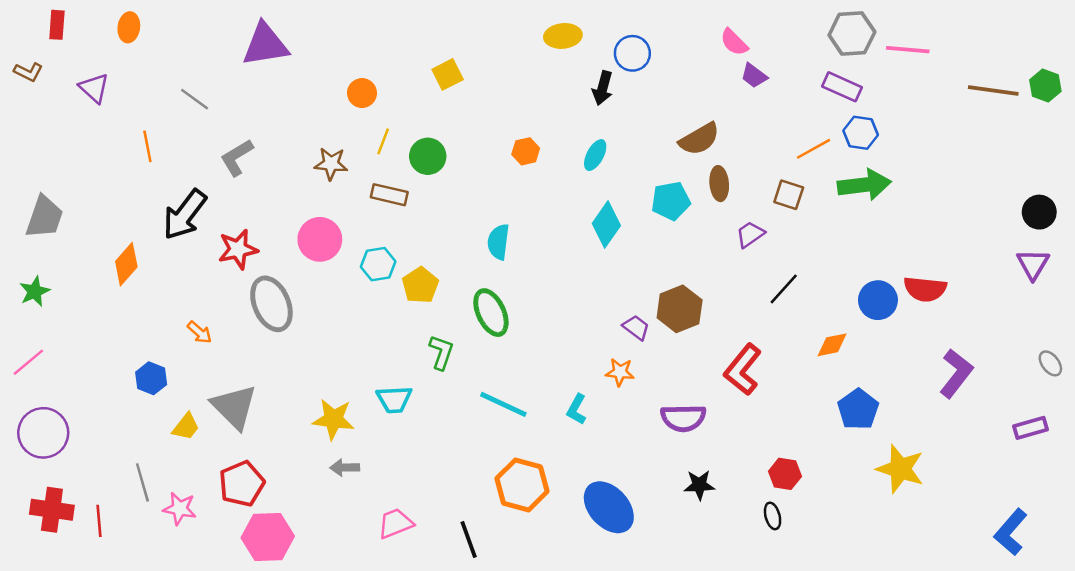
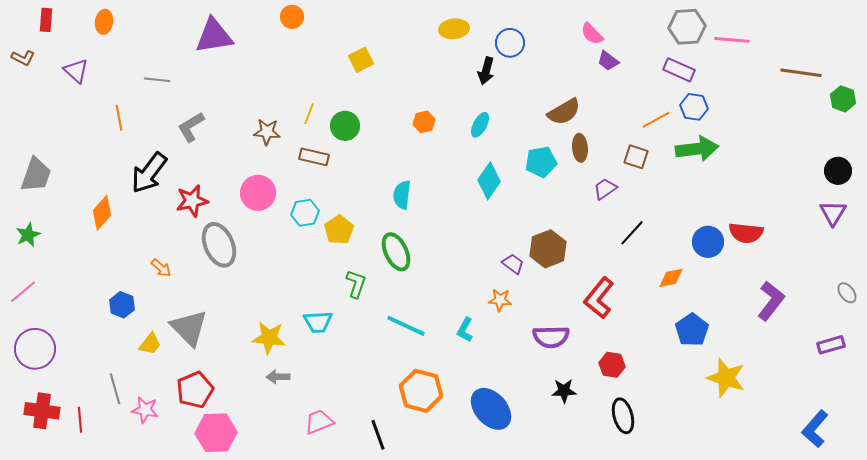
green hexagon: (1045, 86) -> (843, 99), moved
orange circle: (362, 93) -> (292, 17), moved
gray line: (195, 99) -> (157, 80), turned -30
red hexagon: (785, 474) -> (612, 365), moved
black ellipse: (773, 516) -> (623, 416), size x1.6

